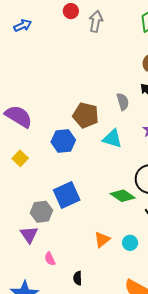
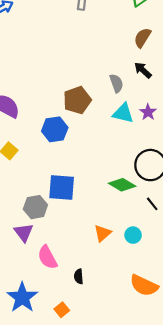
brown pentagon: (86, 115) -> (77, 100), turned -30
cyan triangle: (112, 139) -> (123, 113), moved
blue square: (67, 195) -> (62, 187), turned 32
pink semicircle: (50, 259) -> (47, 257), size x1.6

